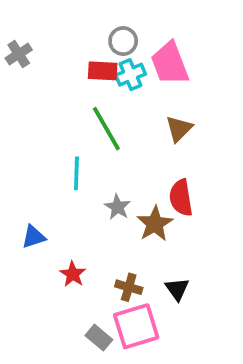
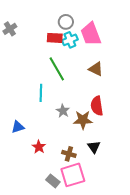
brown triangle: (179, 129) -> (96, 69), turned -49
brown star: (155, 224) -> (83, 120), turned 30
black triangle: (177, 289) -> (94, 147), moved

